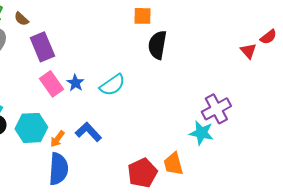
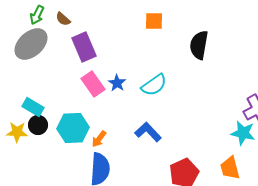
orange square: (142, 16) -> (154, 21), moved
blue L-shape: (88, 132) -> (148, 132), moved
orange trapezoid: (173, 164) -> (230, 168), moved

